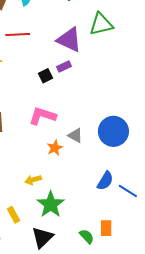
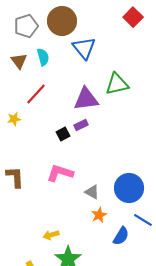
red line: (18, 35) -> (36, 94), turned -45
purple triangle: (69, 40) -> (86, 99), turned -32
orange star: (55, 148) -> (99, 215), moved
blue line: (128, 191) -> (143, 220), moved

